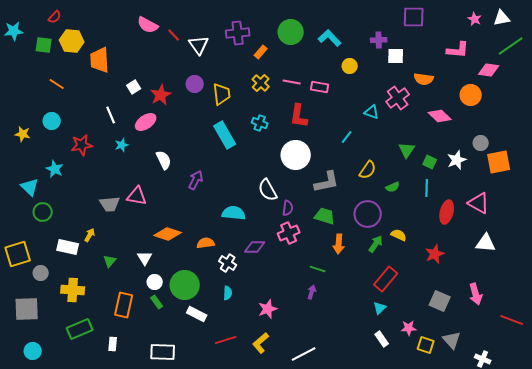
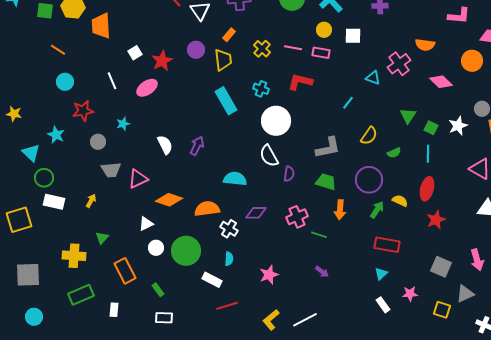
orange rectangle: (261, 52) -> (229, 35), moved
white square: (396, 56) -> (353, 36), moved
yellow circle: (350, 66) -> (324, 30), moved
red L-shape: (299, 116) -> (300, 82), turned 95
cyan circle: (52, 121) -> (65, 82), moved
yellow star: (23, 134) -> (14, 114), moved
cyan star: (122, 145) -> (123, 124), moved
white circle: (296, 155) -> (276, 121), moved
white semicircle: (164, 160) -> (165, 145), moved
pink triangle: (137, 196) -> (138, 179), moved, turned -35
red ellipse: (447, 212) -> (427, 189), moved
pink cross: (289, 233) -> (297, 217), moved
orange semicircle: (206, 243) -> (207, 209), size x1.4
white rectangle: (68, 247) -> (54, 202), moved
white triangle: (145, 258) -> (146, 224), turned 35
green triangle: (110, 261) -> (102, 238), moved
gray circle: (41, 273) -> (98, 142), moved
red rectangle: (386, 279) -> (387, 245), turned 60
purple arrow: (312, 292) -> (322, 272), moved, turned 112
green rectangle: (157, 302) -> (158, 290), moved
orange rectangle: (124, 305) -> (125, 271), turned -40
white rectangle: (197, 314) -> (212, 280), moved
gray triangle: (452, 340) -> (465, 294), moved, turned 48
yellow L-shape: (261, 343) -> (271, 320), moved
yellow square: (426, 345) -> (442, 310), moved
white rectangle: (163, 352) -> (164, 318), size x0.7

